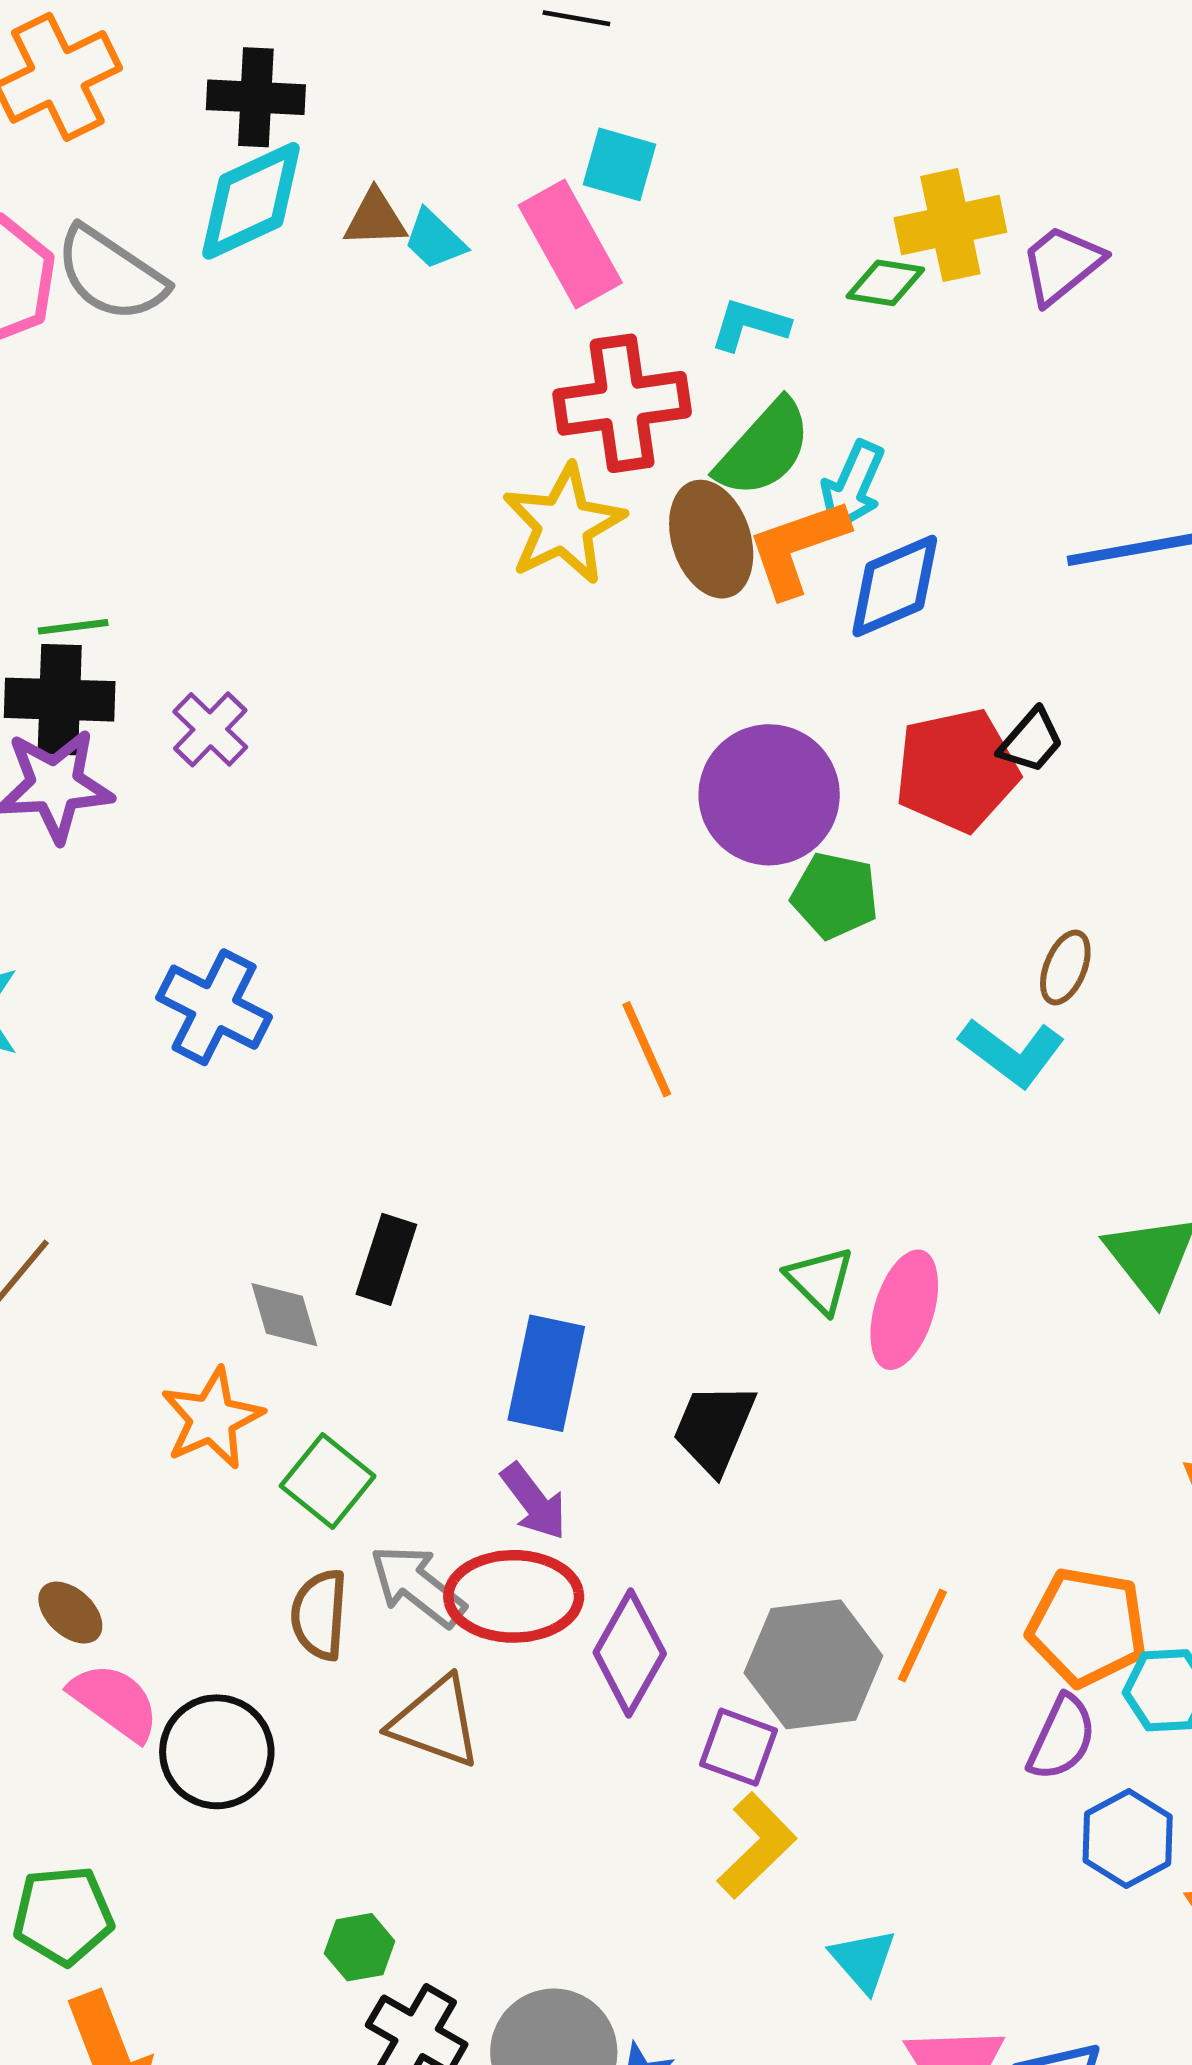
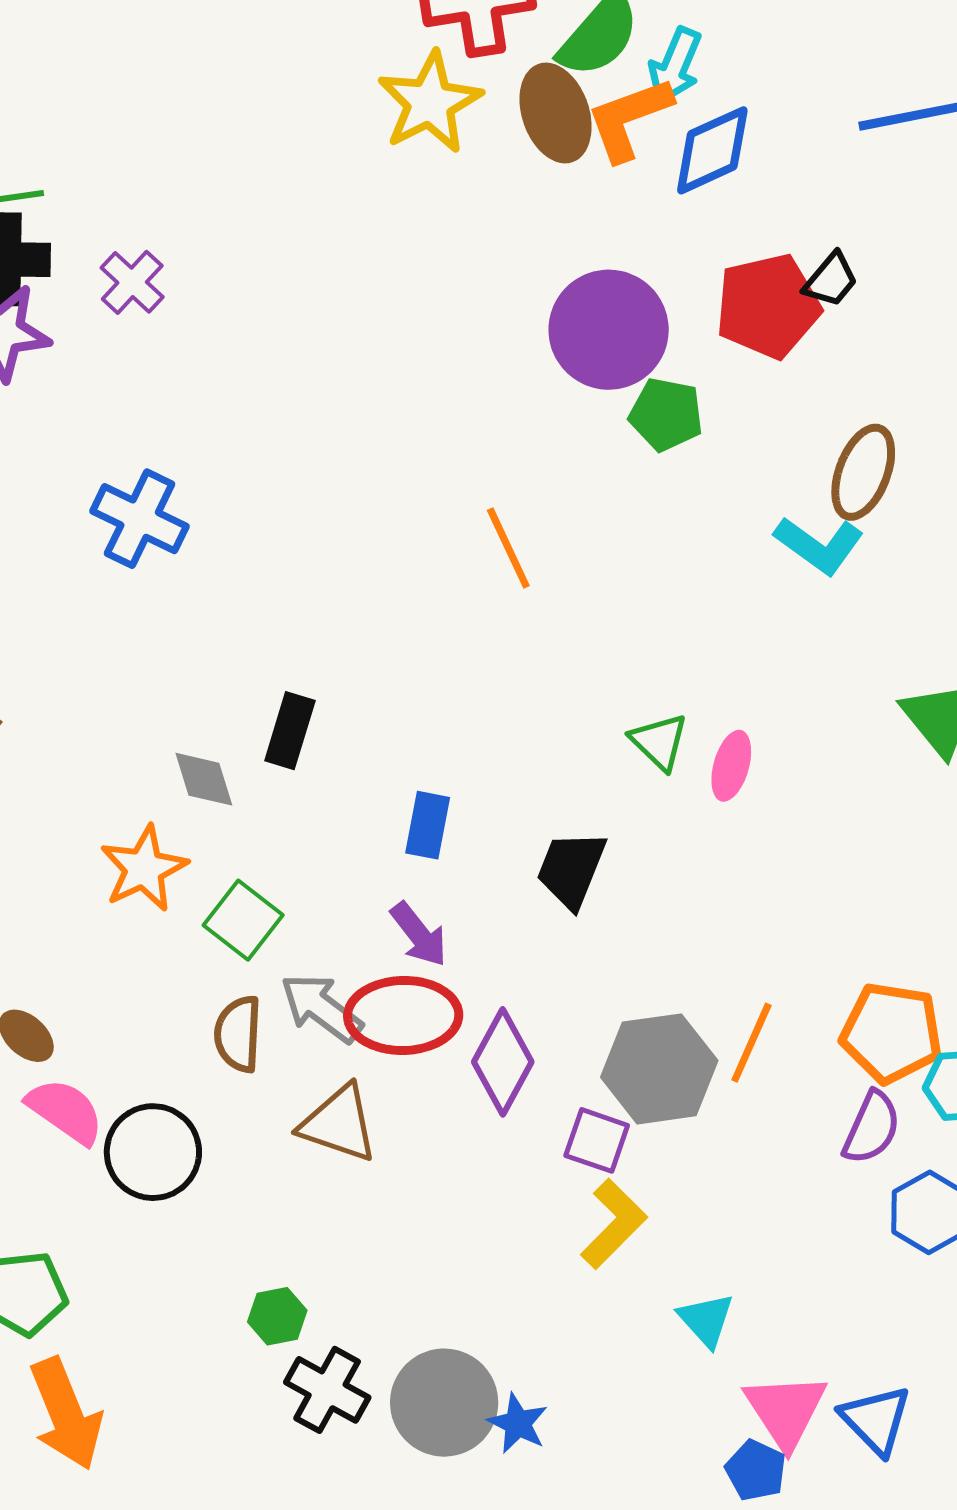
brown ellipse: (1065, 968) -> (863, 472), size x1.5
pink ellipse: (904, 1310) -> (731, 766), size x0.7
blue rectangle: (546, 1373) -> (428, 825), size x0.7

